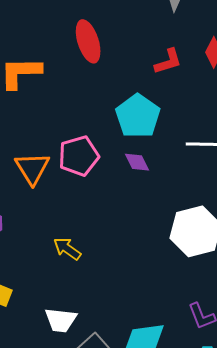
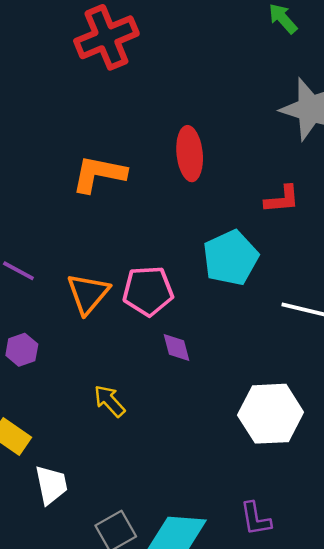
purple diamond: (137, 162) -> (176, 347), moved
white trapezoid: (61, 320) -> (51, 485), moved, turned -120

